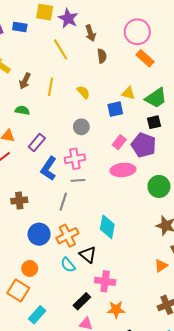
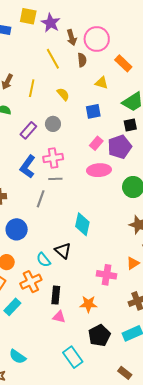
pink circle: (137, 32) -> (97, 39), moved
yellow line: (61, 49) -> (53, 59), moved
yellow triangle: (128, 93) -> (102, 83), moved
gray circle: (81, 127) -> (53, 124), moved
purple rectangle: (37, 142) -> (28, 130), moved
purple pentagon: (144, 145) -> (120, 147), turned 30
orange cross: (67, 236) -> (31, 282), moved
pink cross: (105, 281) -> (107, 275), moved
black rectangle: (82, 301) -> (56, 295), turned -42

